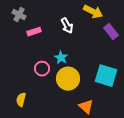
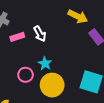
white arrow: (67, 26) -> (40, 34), moved

